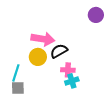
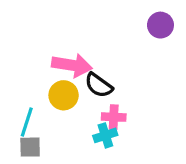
black semicircle: (59, 51) -> (99, 85), turned -114
cyan cross: (72, 81) -> (105, 135), moved

